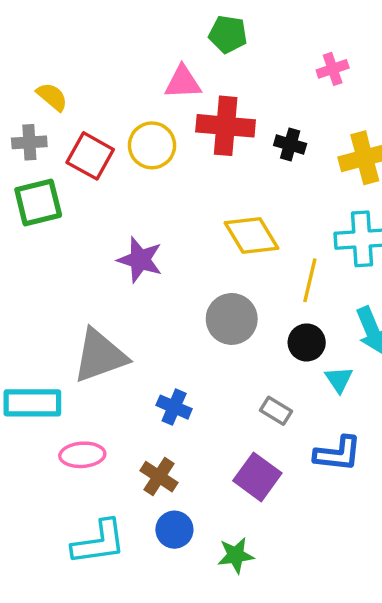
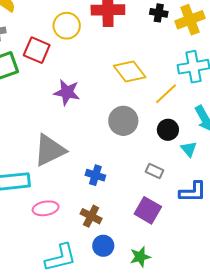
black cross: (290, 145) -> (159, 13), moved
red square: (90, 156) -> (37, 50), moved
yellow line: (310, 280) -> (166, 94), turned 40

